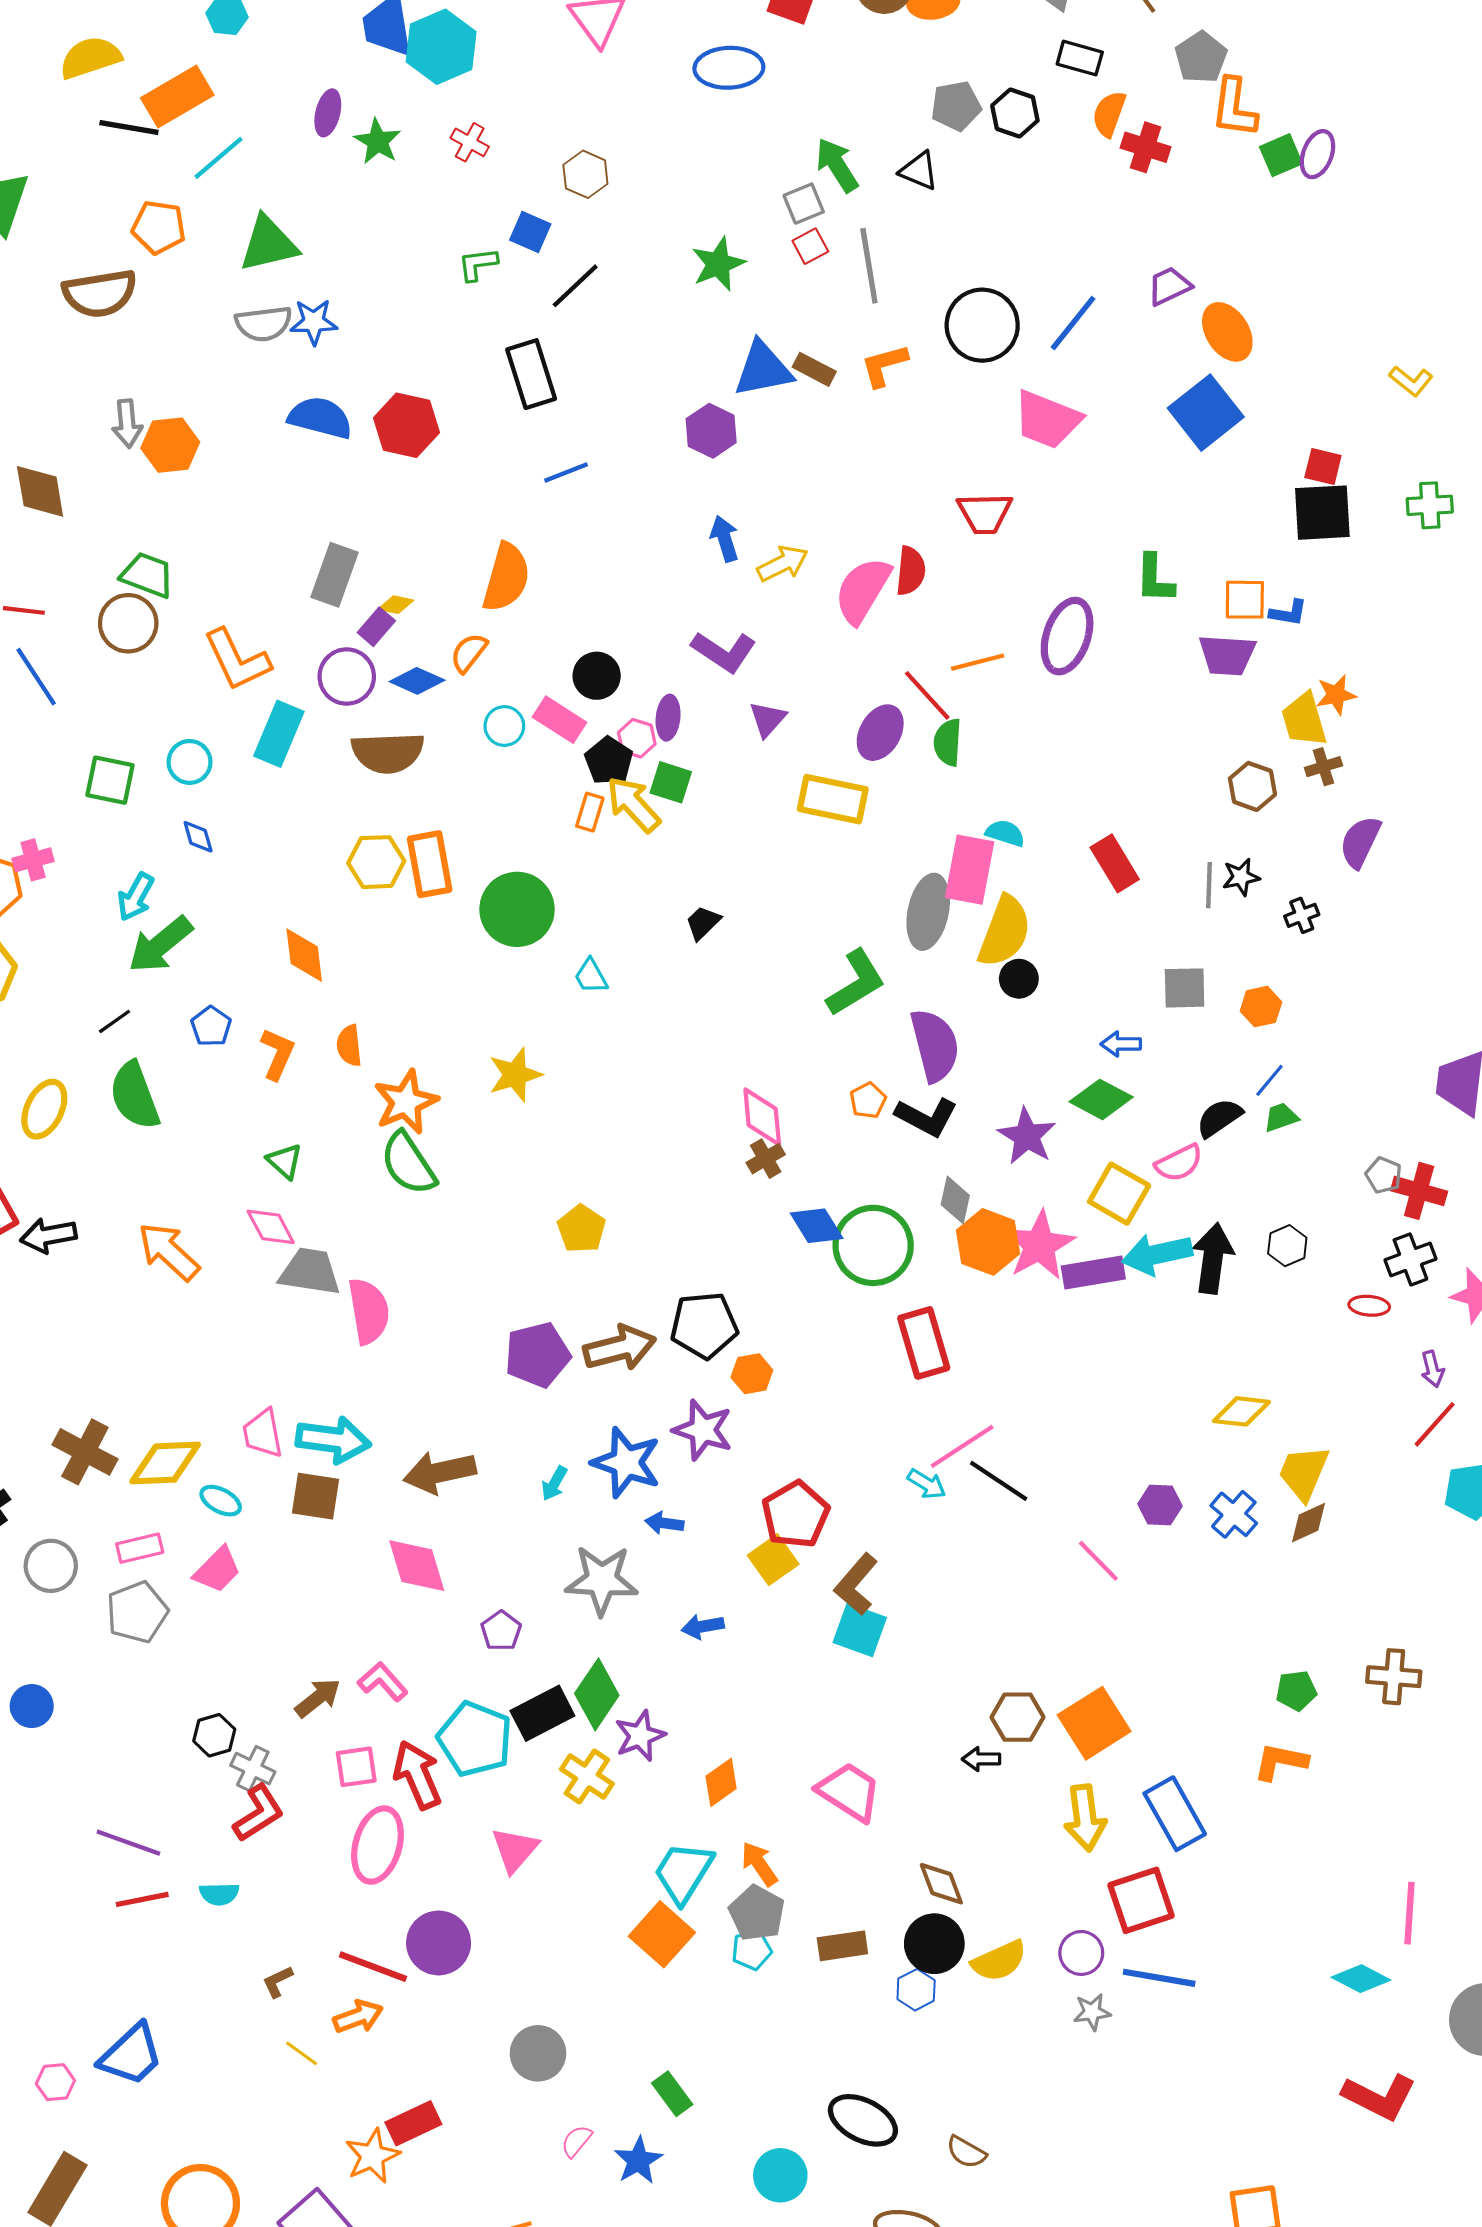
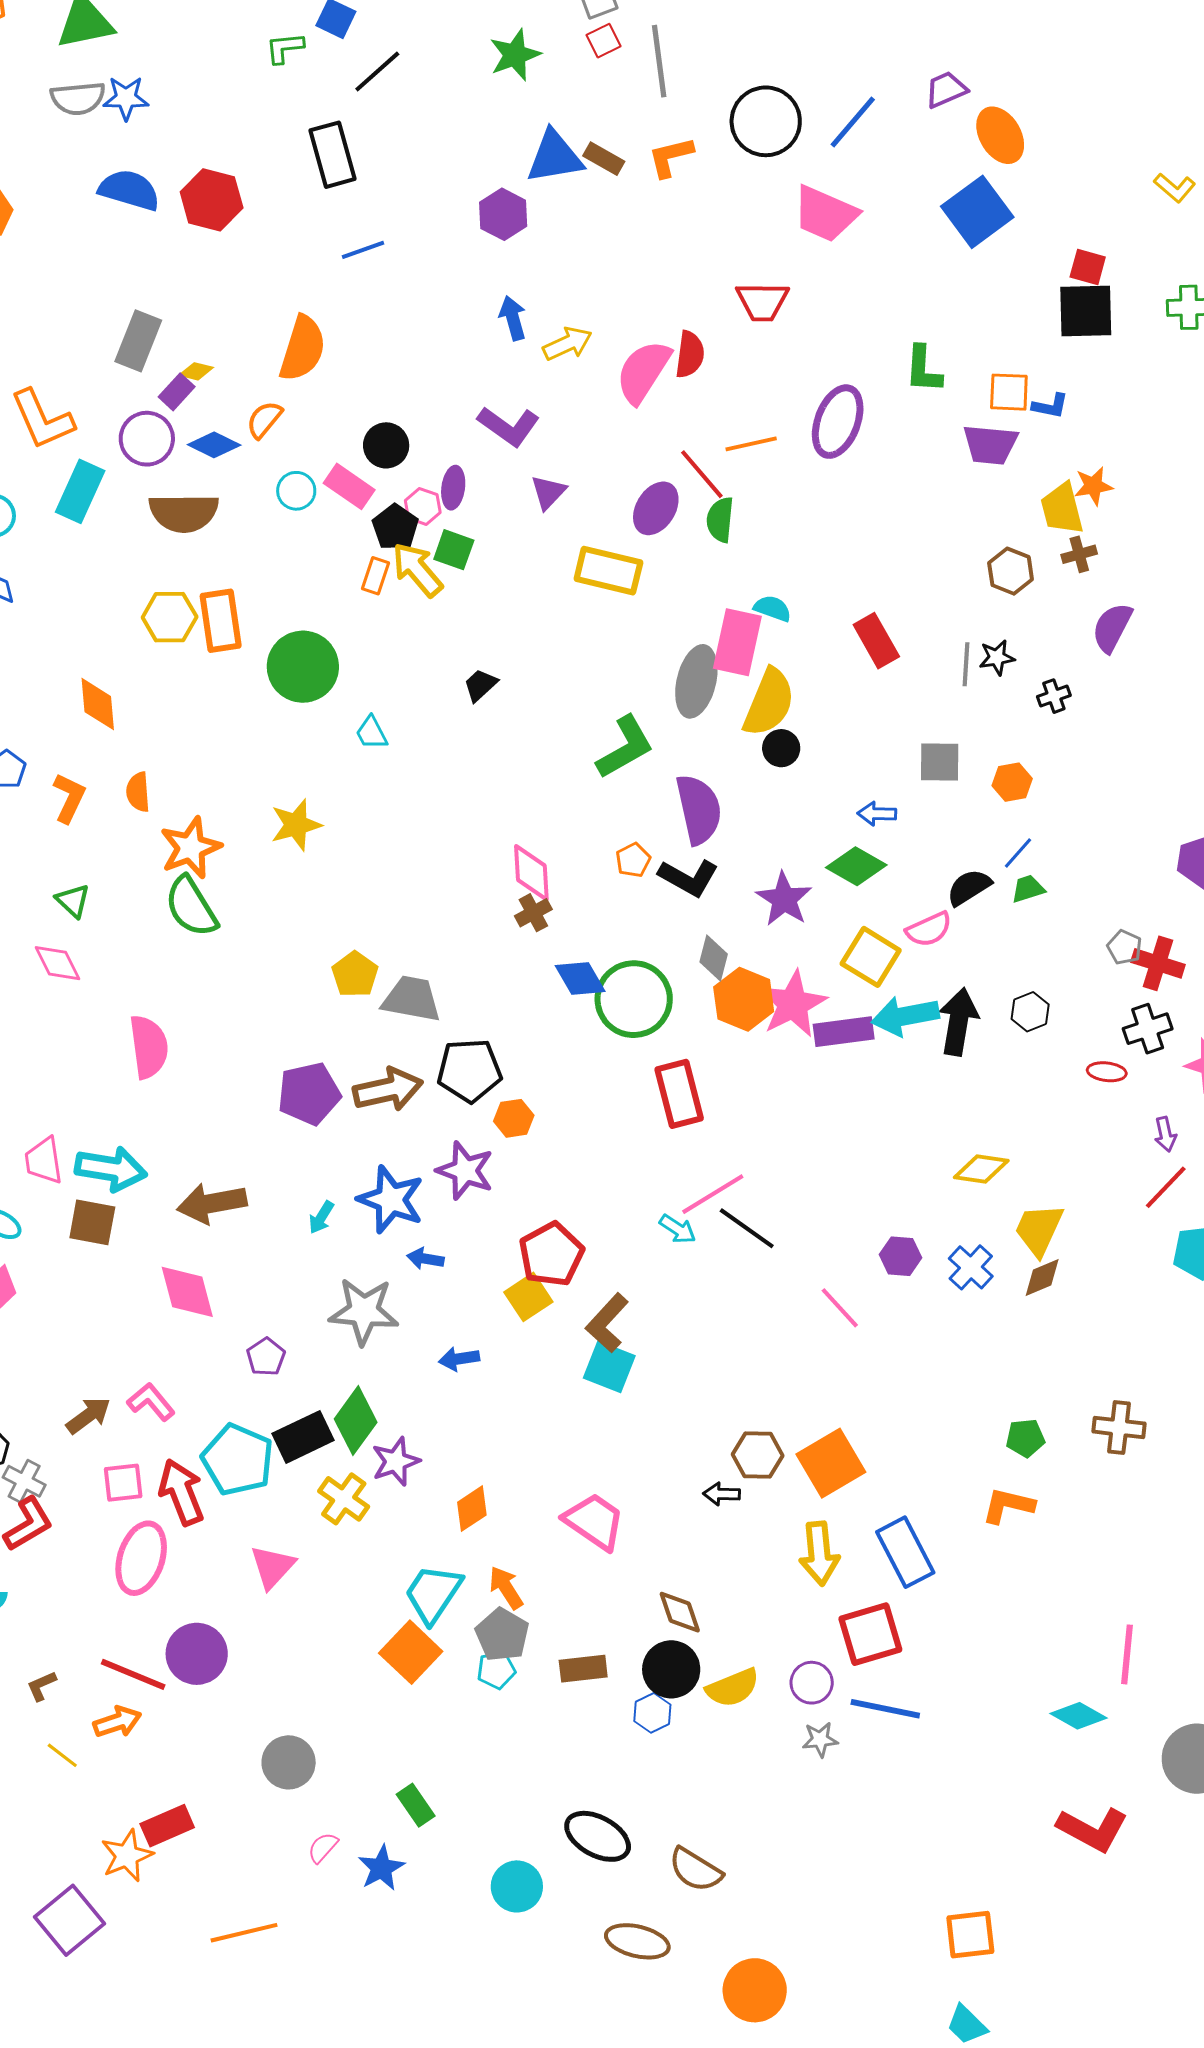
gray trapezoid: (310, 1272) -> (412, 999), moved
brown semicircle: (966, 2152) -> (695, 1870), size x1.4

